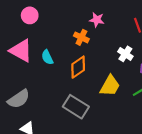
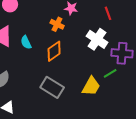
white cross: (125, 54) -> (97, 39), size x1.5
yellow trapezoid: (110, 86) -> (91, 86), moved

